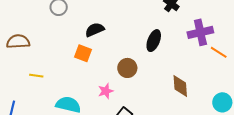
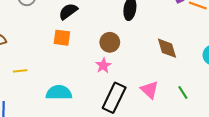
pink star: (106, 91) -> (103, 65), moved

